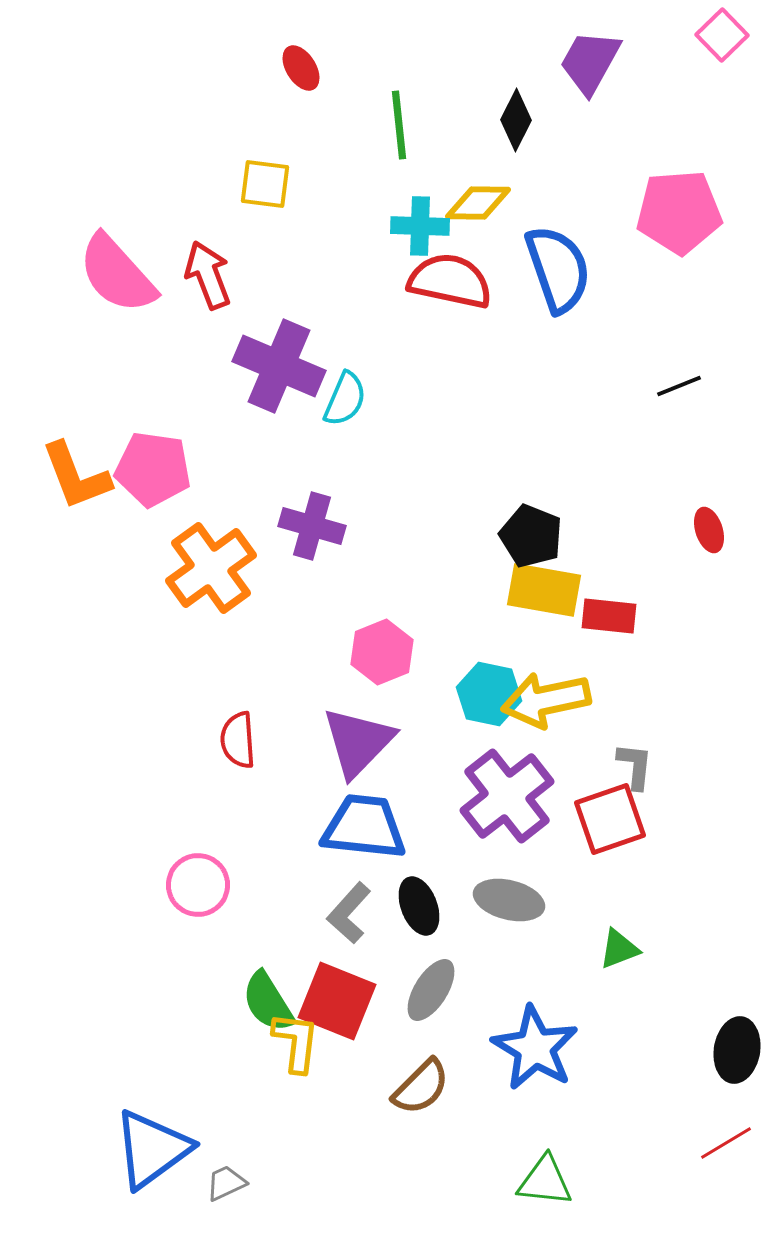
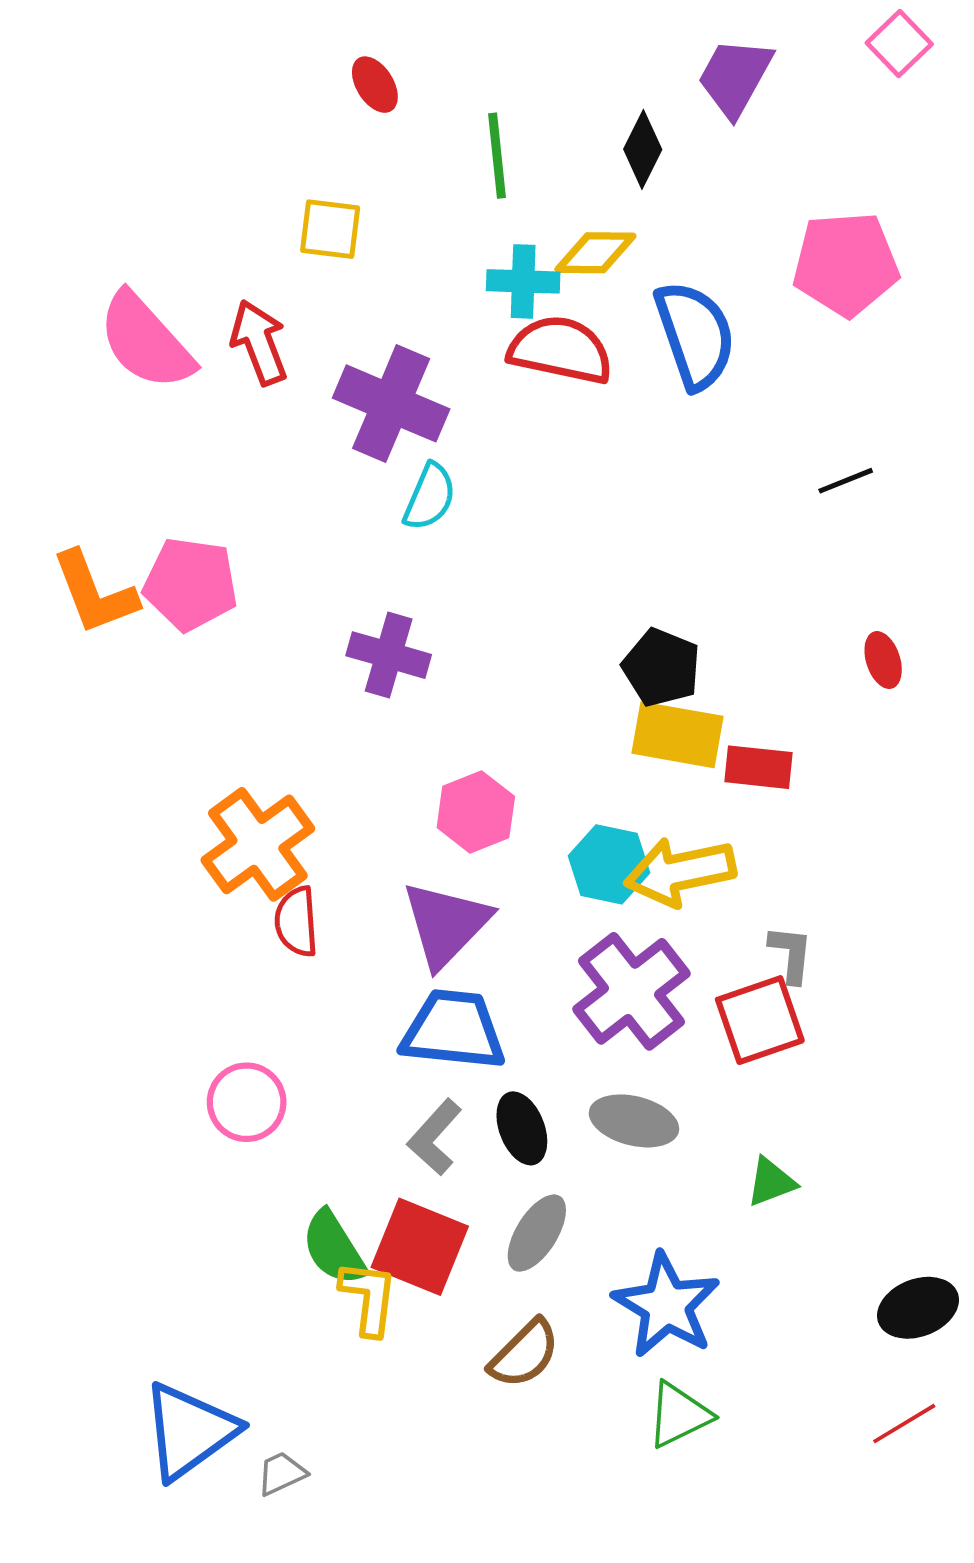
purple cross: (279, 366) -> (391, 403), moved
orange cross: (211, 568) -> (258, 844), moved
black ellipse: (737, 1050) -> (918, 1308), turned 60
green triangle: (545, 1181) -> (679, 1415), moved, turned -32

